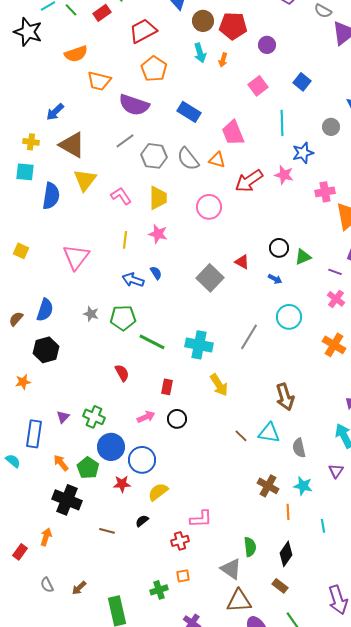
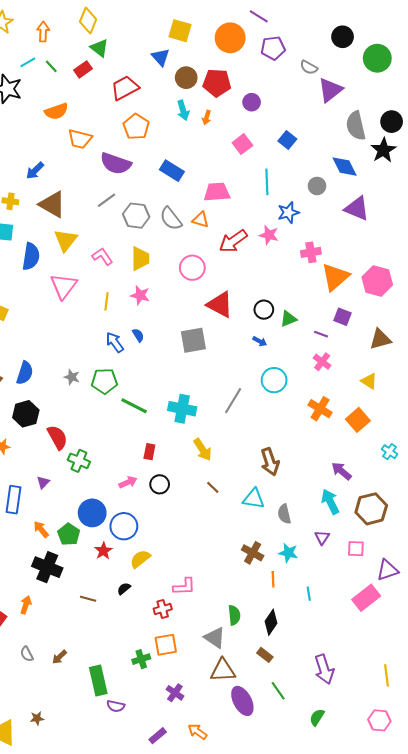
pink trapezoid: (233, 133) -> (217, 192), turned 108
pink triangle: (76, 257) -> (64, 286), moved
red triangle: (242, 262) -> (220, 304), moved, size x1.8
gray square: (210, 278) -> (193, 340), turned 36
blue arrow: (133, 280) -> (115, 342), turned 35
red semicircle: (122, 373) -> (57, 437), moved, size x1.4
green cross: (94, 417) -> (79, 461), moved
brown line: (241, 436) -> (213, 487), moved
red star: (122, 484) -> (103, 551), turned -30
orange square: (183, 576) -> (166, 645), size x1.6

